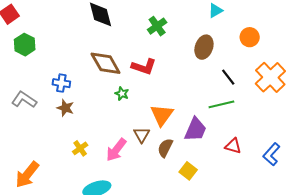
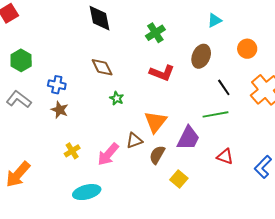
green hexagon: (25, 45) -> (21, 60), moved
brown diamond: (106, 63) -> (102, 67), size x0.7
red L-shape: (144, 67) -> (162, 73), moved
brown triangle: (142, 135) -> (134, 141), turned 36

